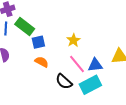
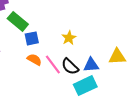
pink line: (77, 64) -> (53, 65), moved
black semicircle: (64, 82) -> (70, 66), moved

